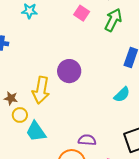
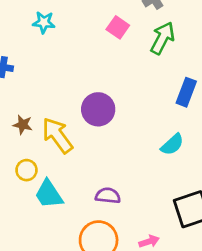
yellow arrow: (41, 90) -> (57, 135), turned 132
brown star: (11, 98) -> (23, 125), moved
purple semicircle: (87, 140) -> (108, 196), moved

